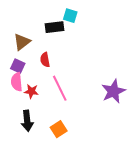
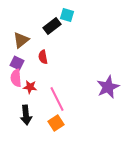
black rectangle: (55, 27) -> (52, 26), turned -30
pink line: (60, 88) -> (57, 99), moved

